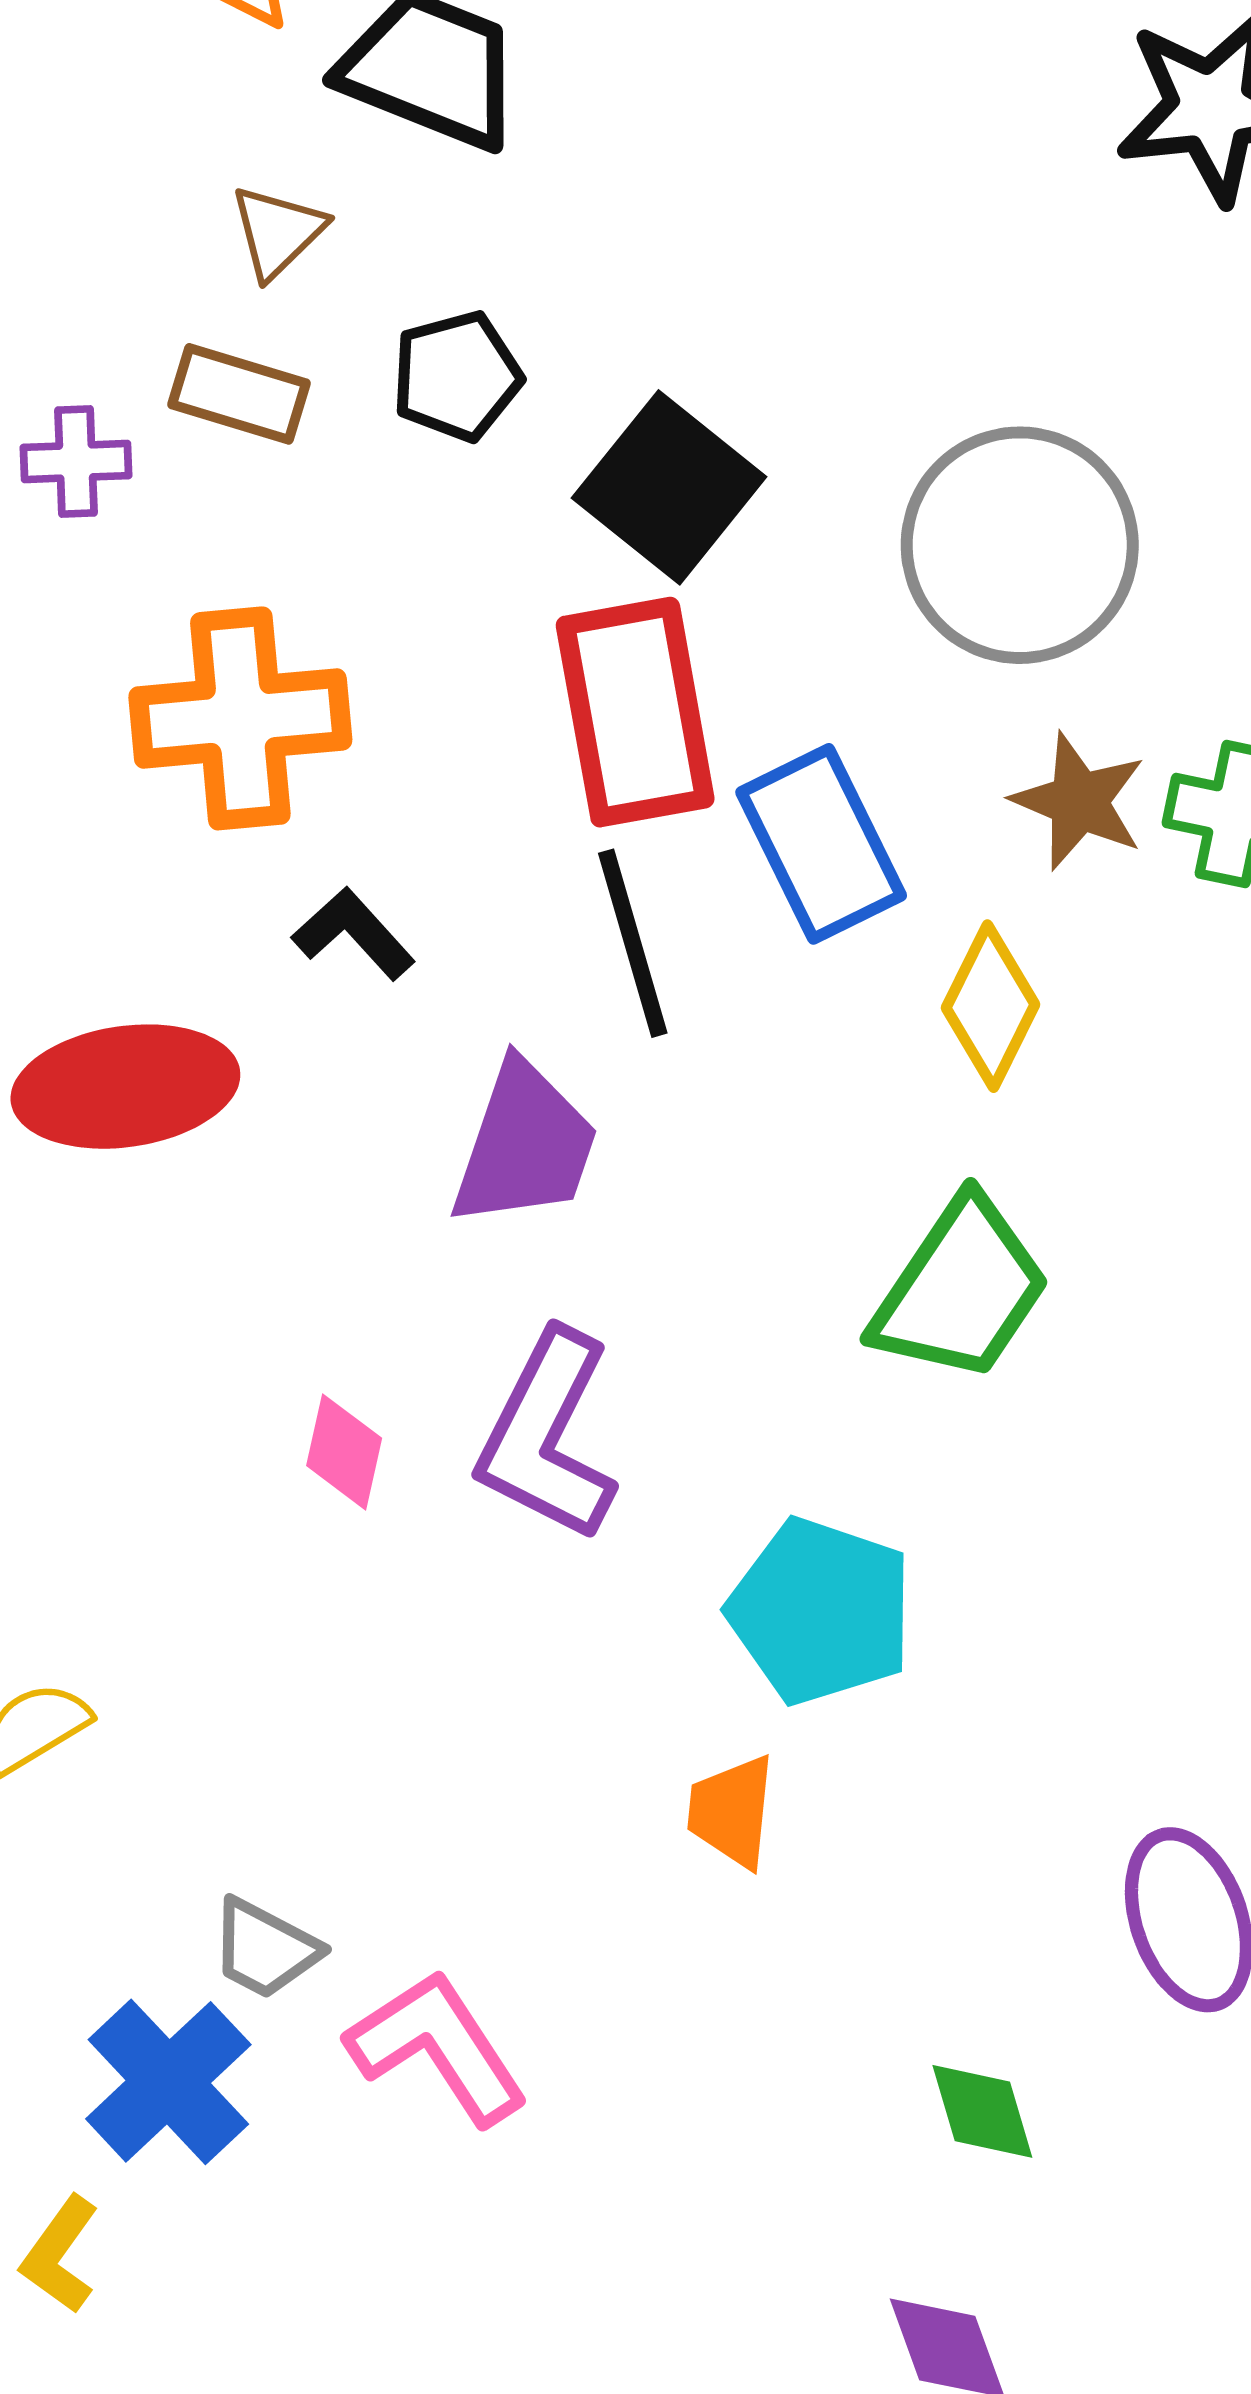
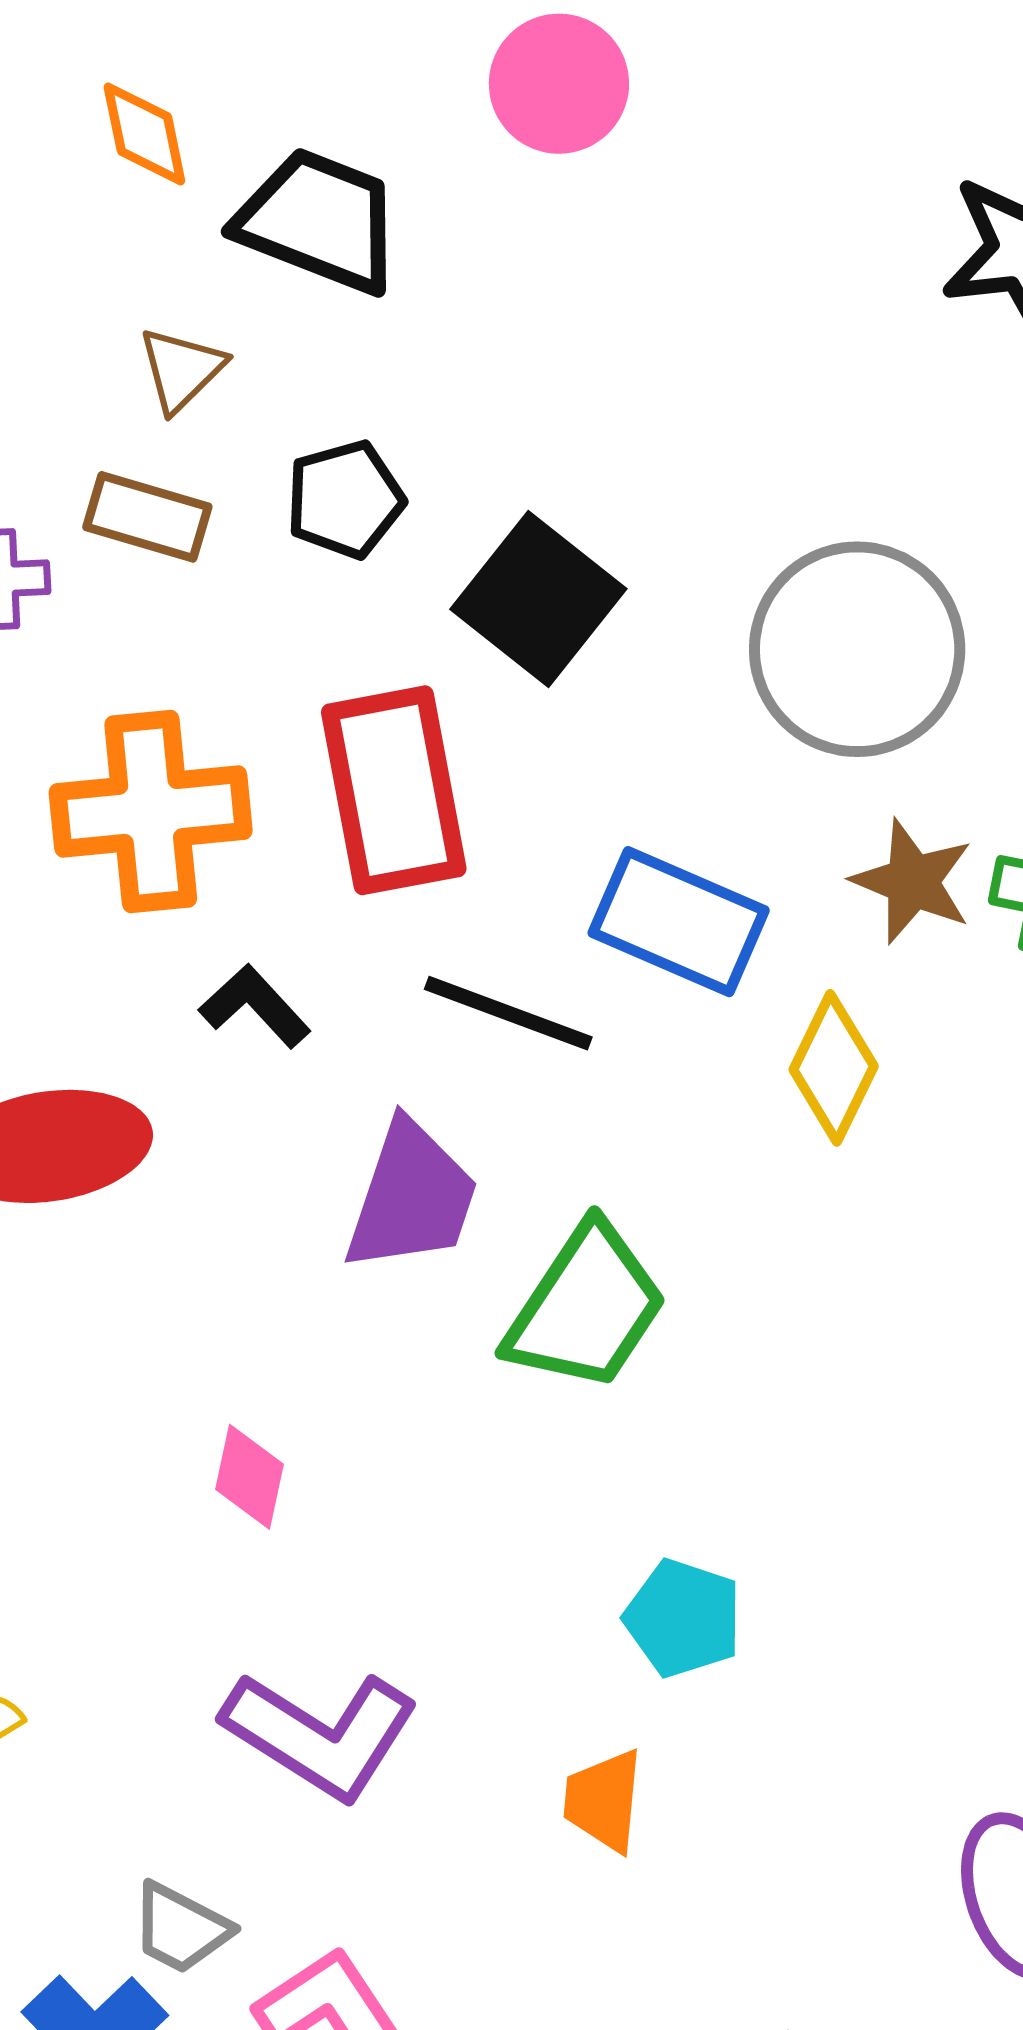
red rectangle: (635, 712) -> (394, 790), moved
blue rectangle: (821, 844) -> (679, 922), turned -40
black line: (633, 943) -> (508, 1013), turned -53
green trapezoid: (961, 1290) -> (586, 1308), moved
purple L-shape: (547, 1436) -> (321, 1735), moved, turned -84
cyan pentagon: (821, 1611) -> (683, 1618), size x0.7

